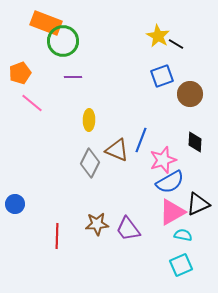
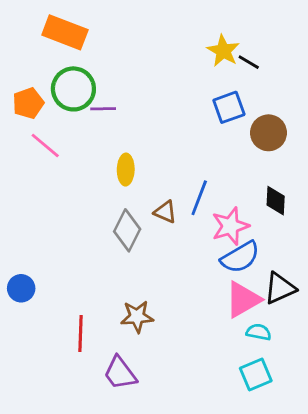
green circle: (63, 41) -> (73, 89), moved
brown triangle: (117, 150) -> (165, 212), size x0.7
purple trapezoid: (128, 229) -> (120, 373), moved

